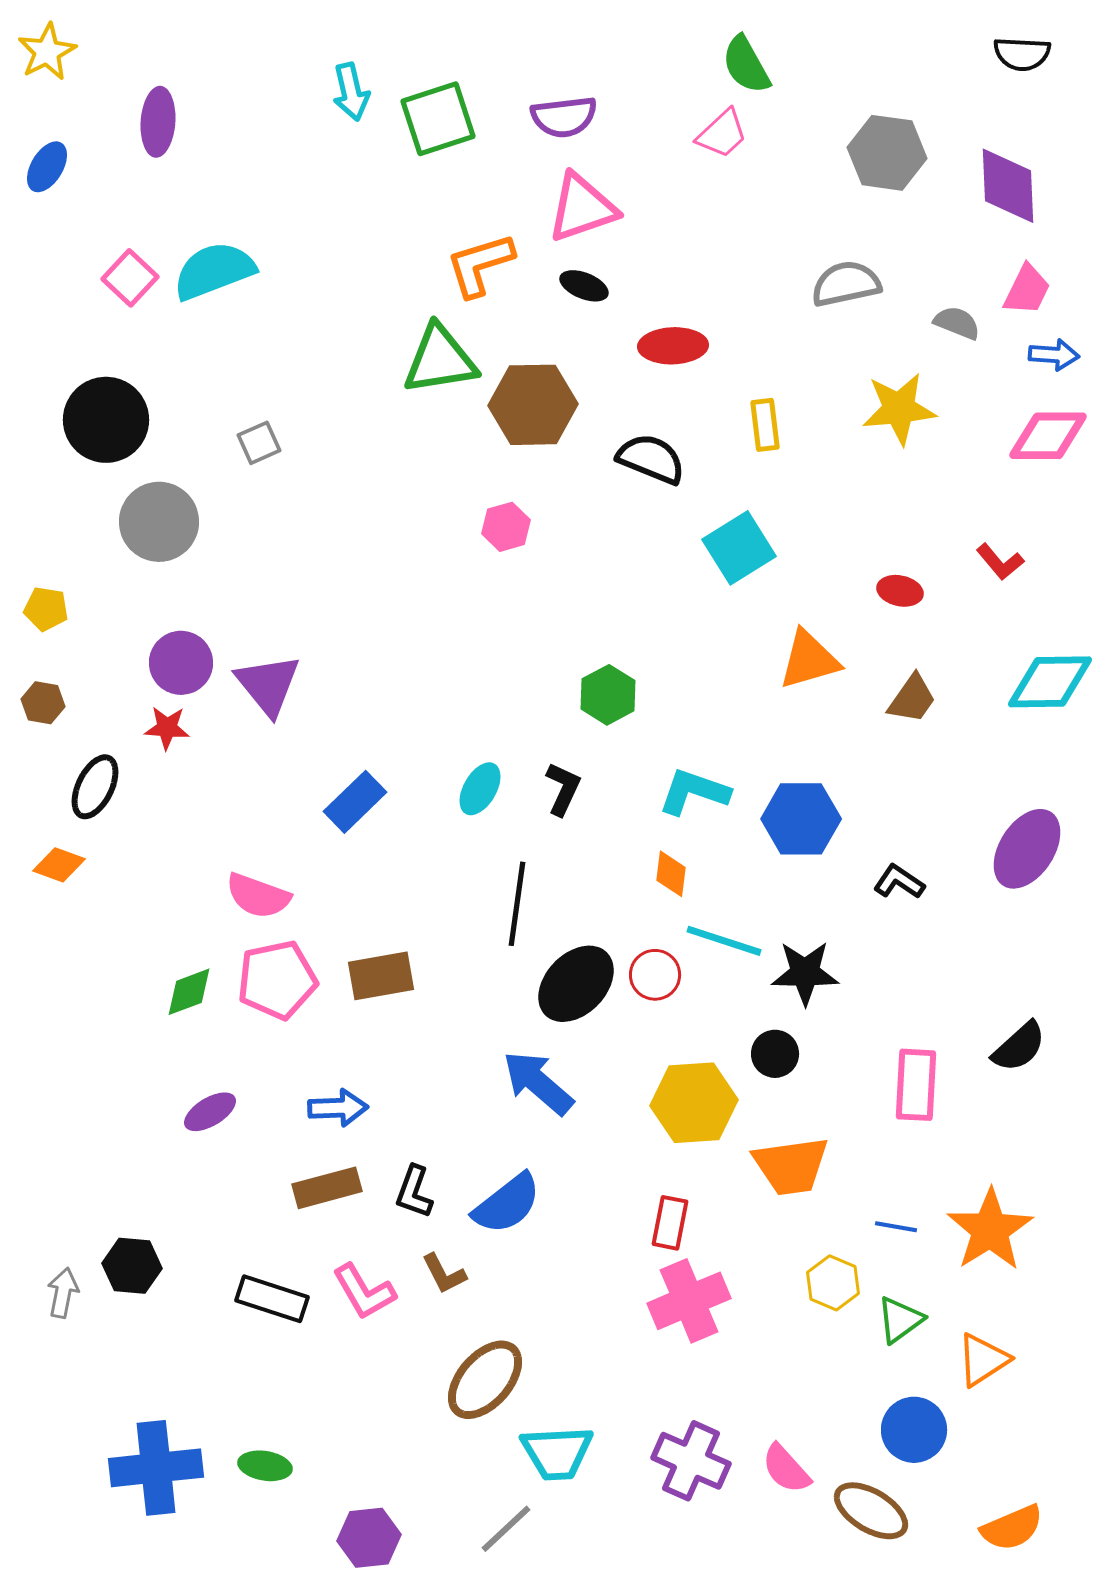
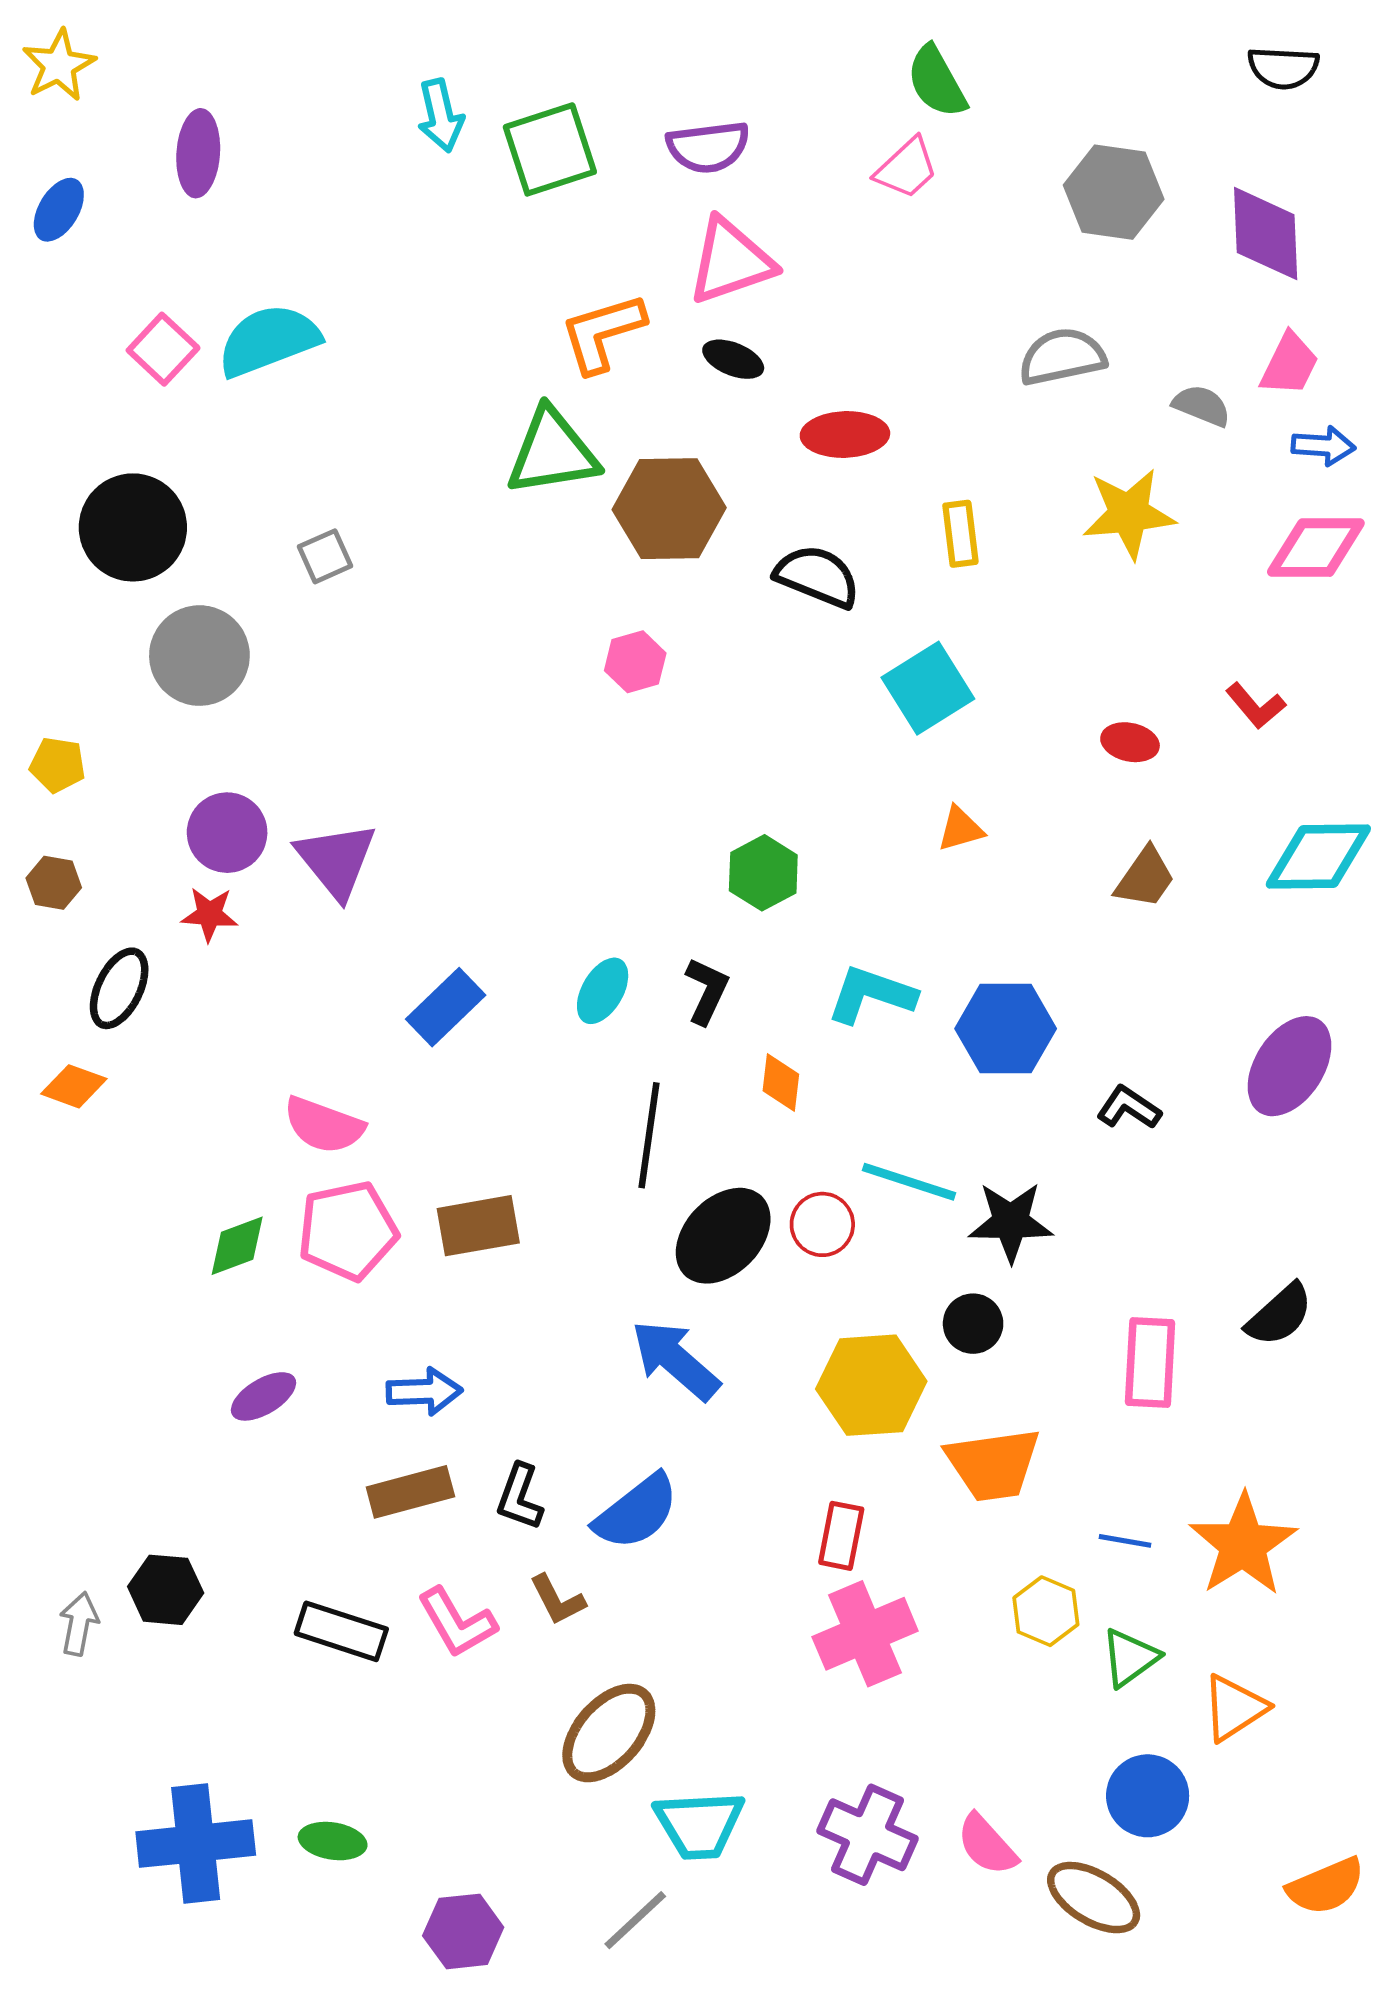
orange triangle: (809, 660) -> (960, 829), moved, size x0.6
orange diamond: (671, 874) -> (781, 1083), moved
orange semicircle: (1012, 1528) -> (1326, 1886), moved

